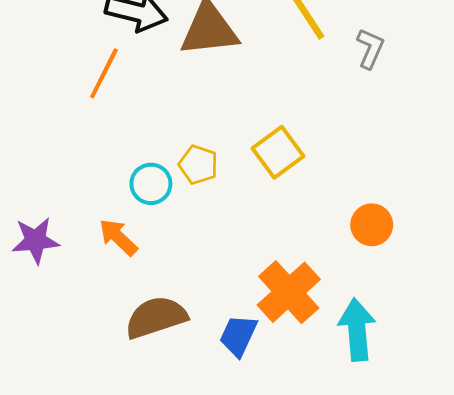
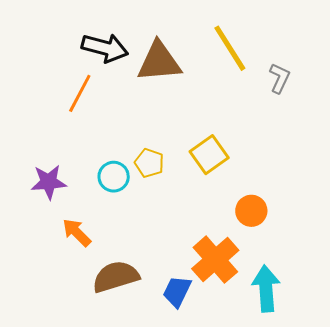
orange circle: (372, 225) -> (251, 211), moved
orange arrow: (118, 237) -> (77, 232), moved
purple star: (35, 240) -> (49, 182), moved

